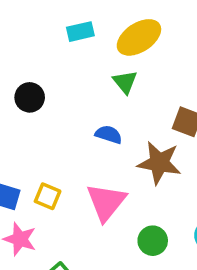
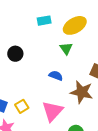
yellow square: (48, 196) -> (22, 106), turned 32

